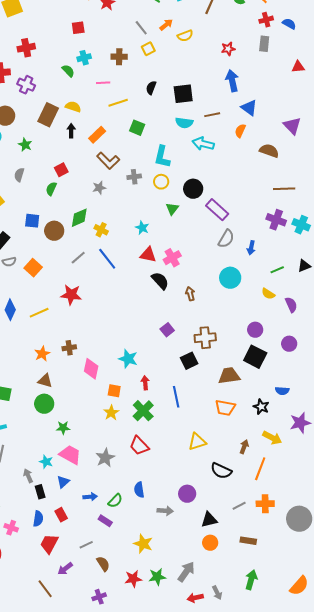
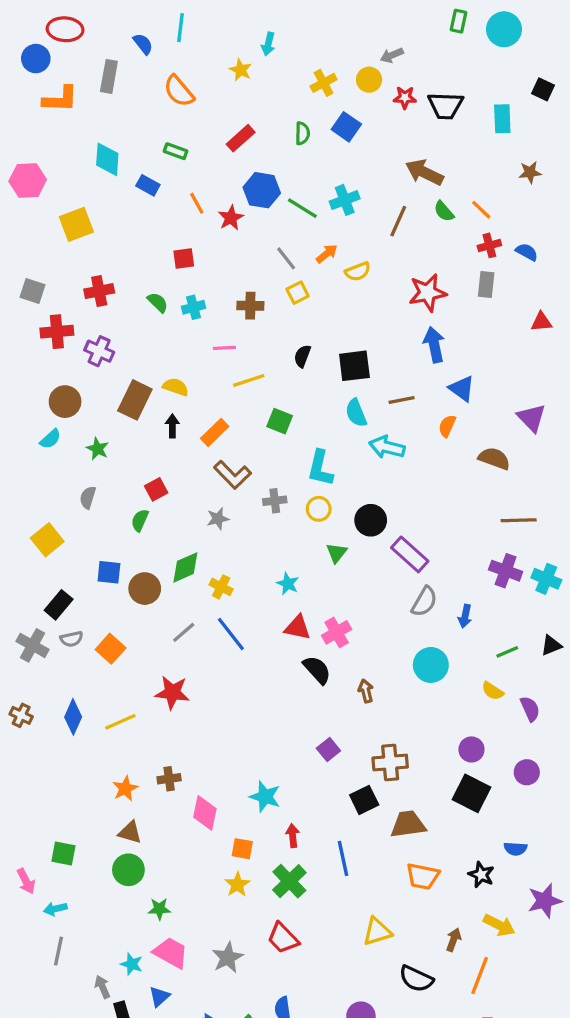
red star: (228, 49) -> (428, 293), size x1.6
green semicircle: (68, 71) -> (158, 302), moved
cyan semicircle: (184, 123) -> (356, 413), turned 60
brown trapezoid: (229, 376) -> (408, 824), moved

